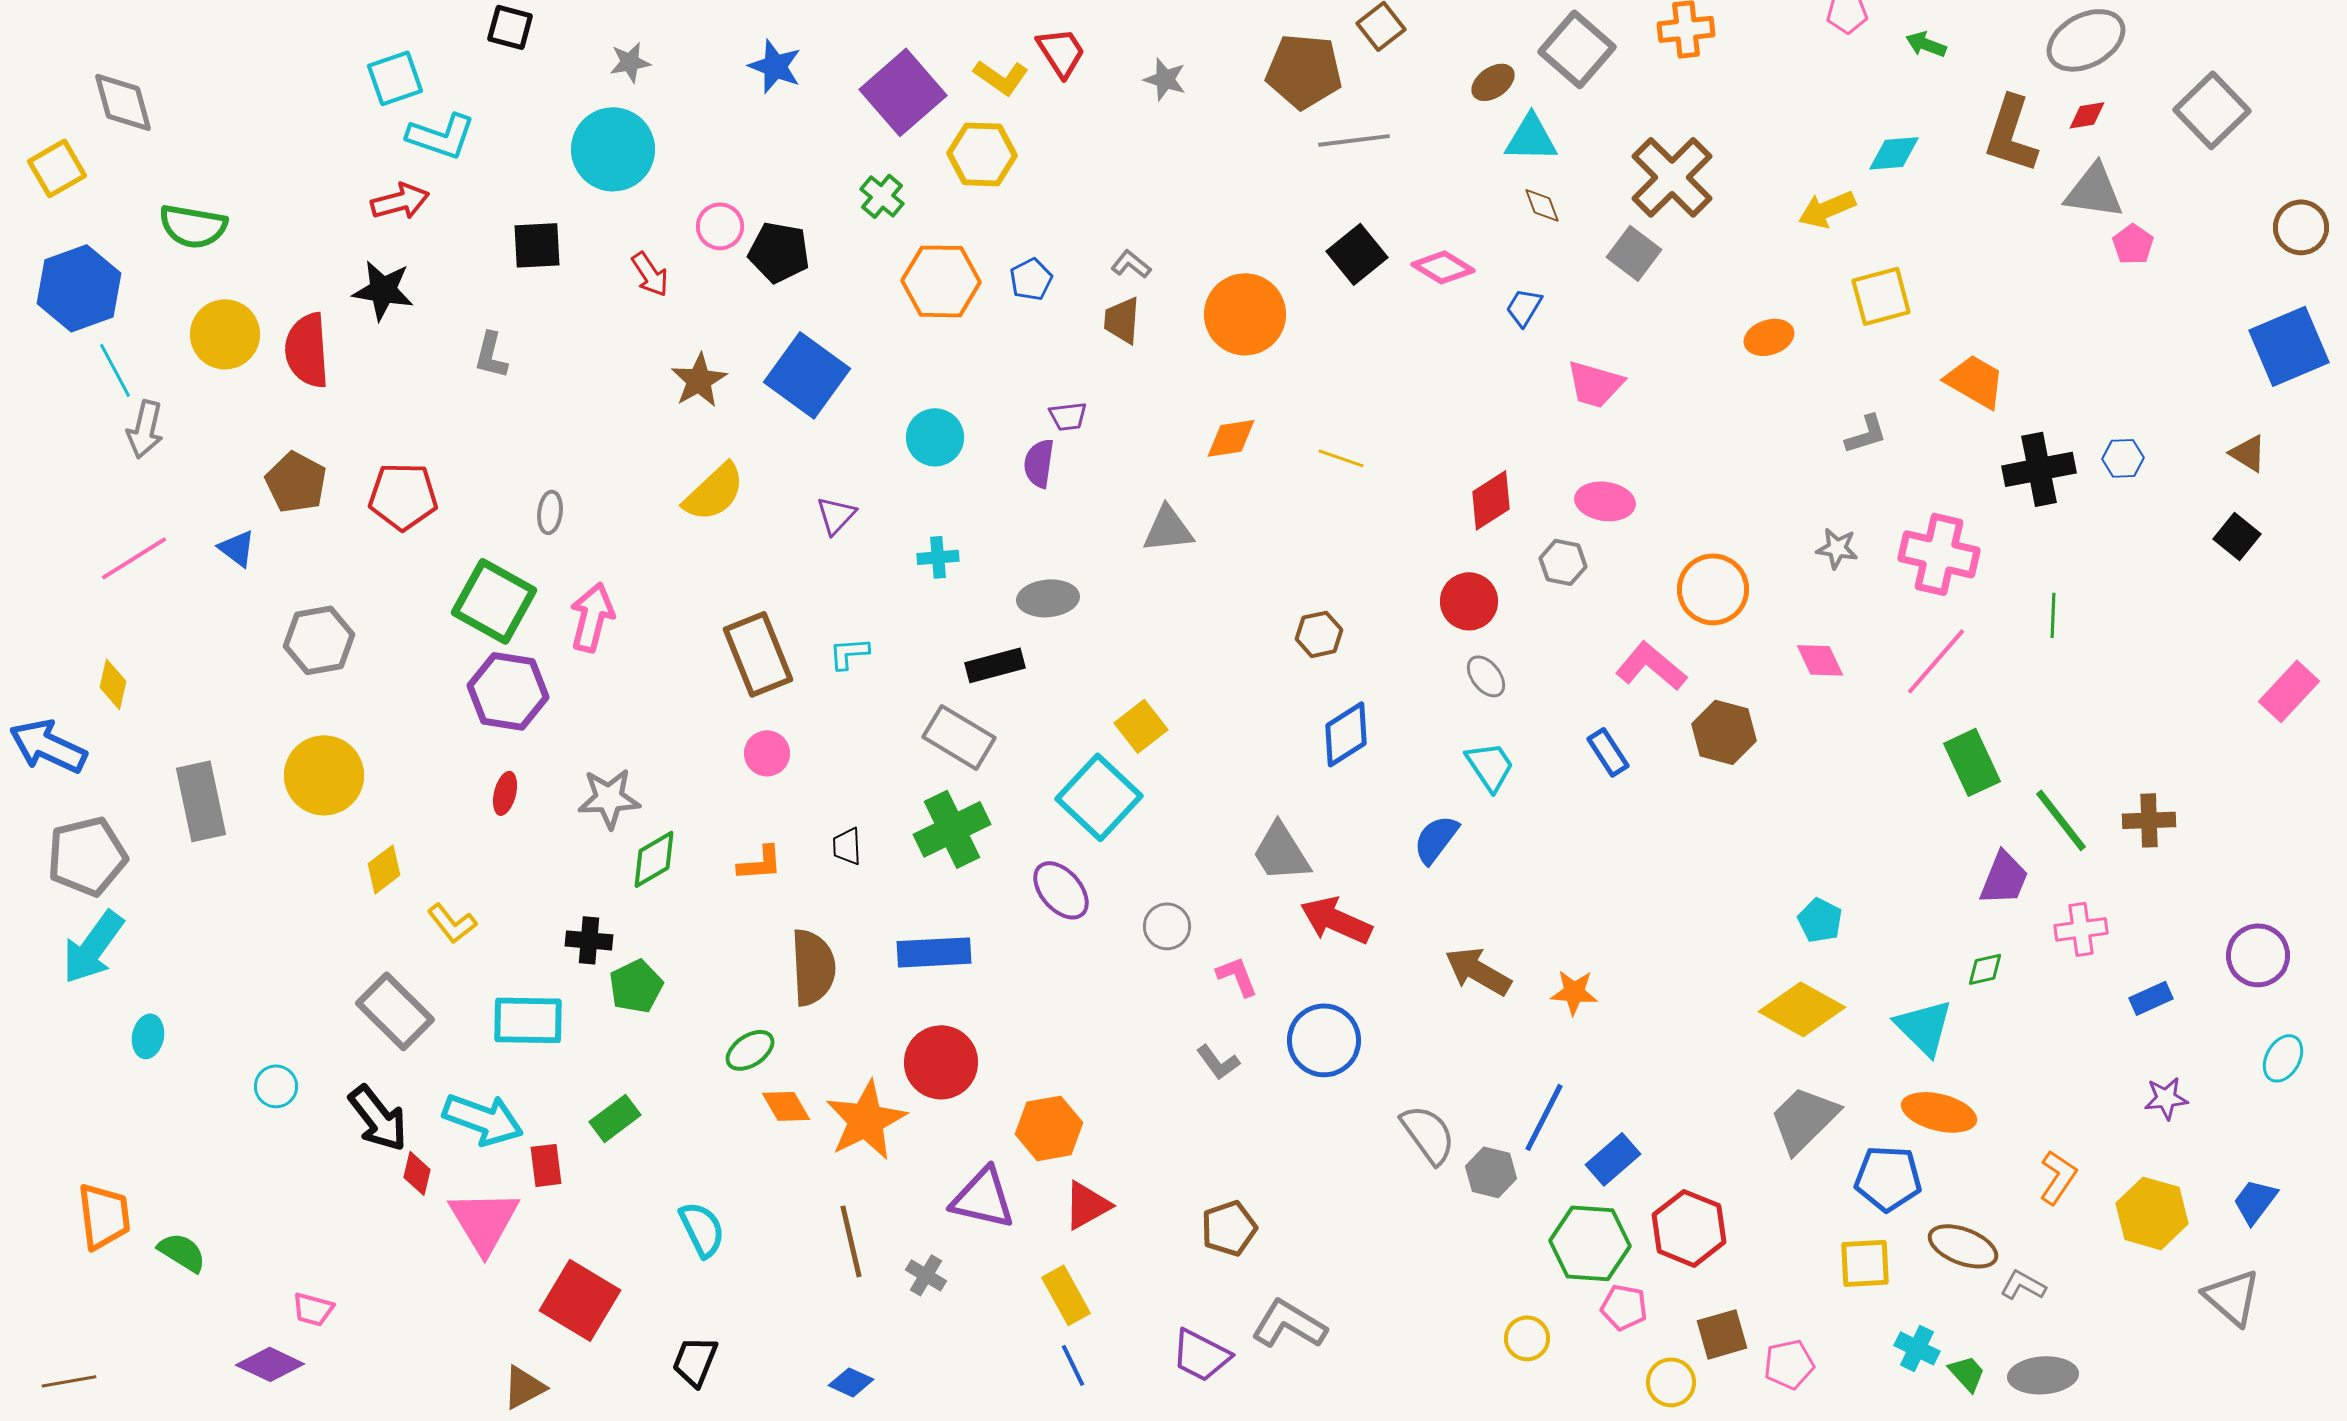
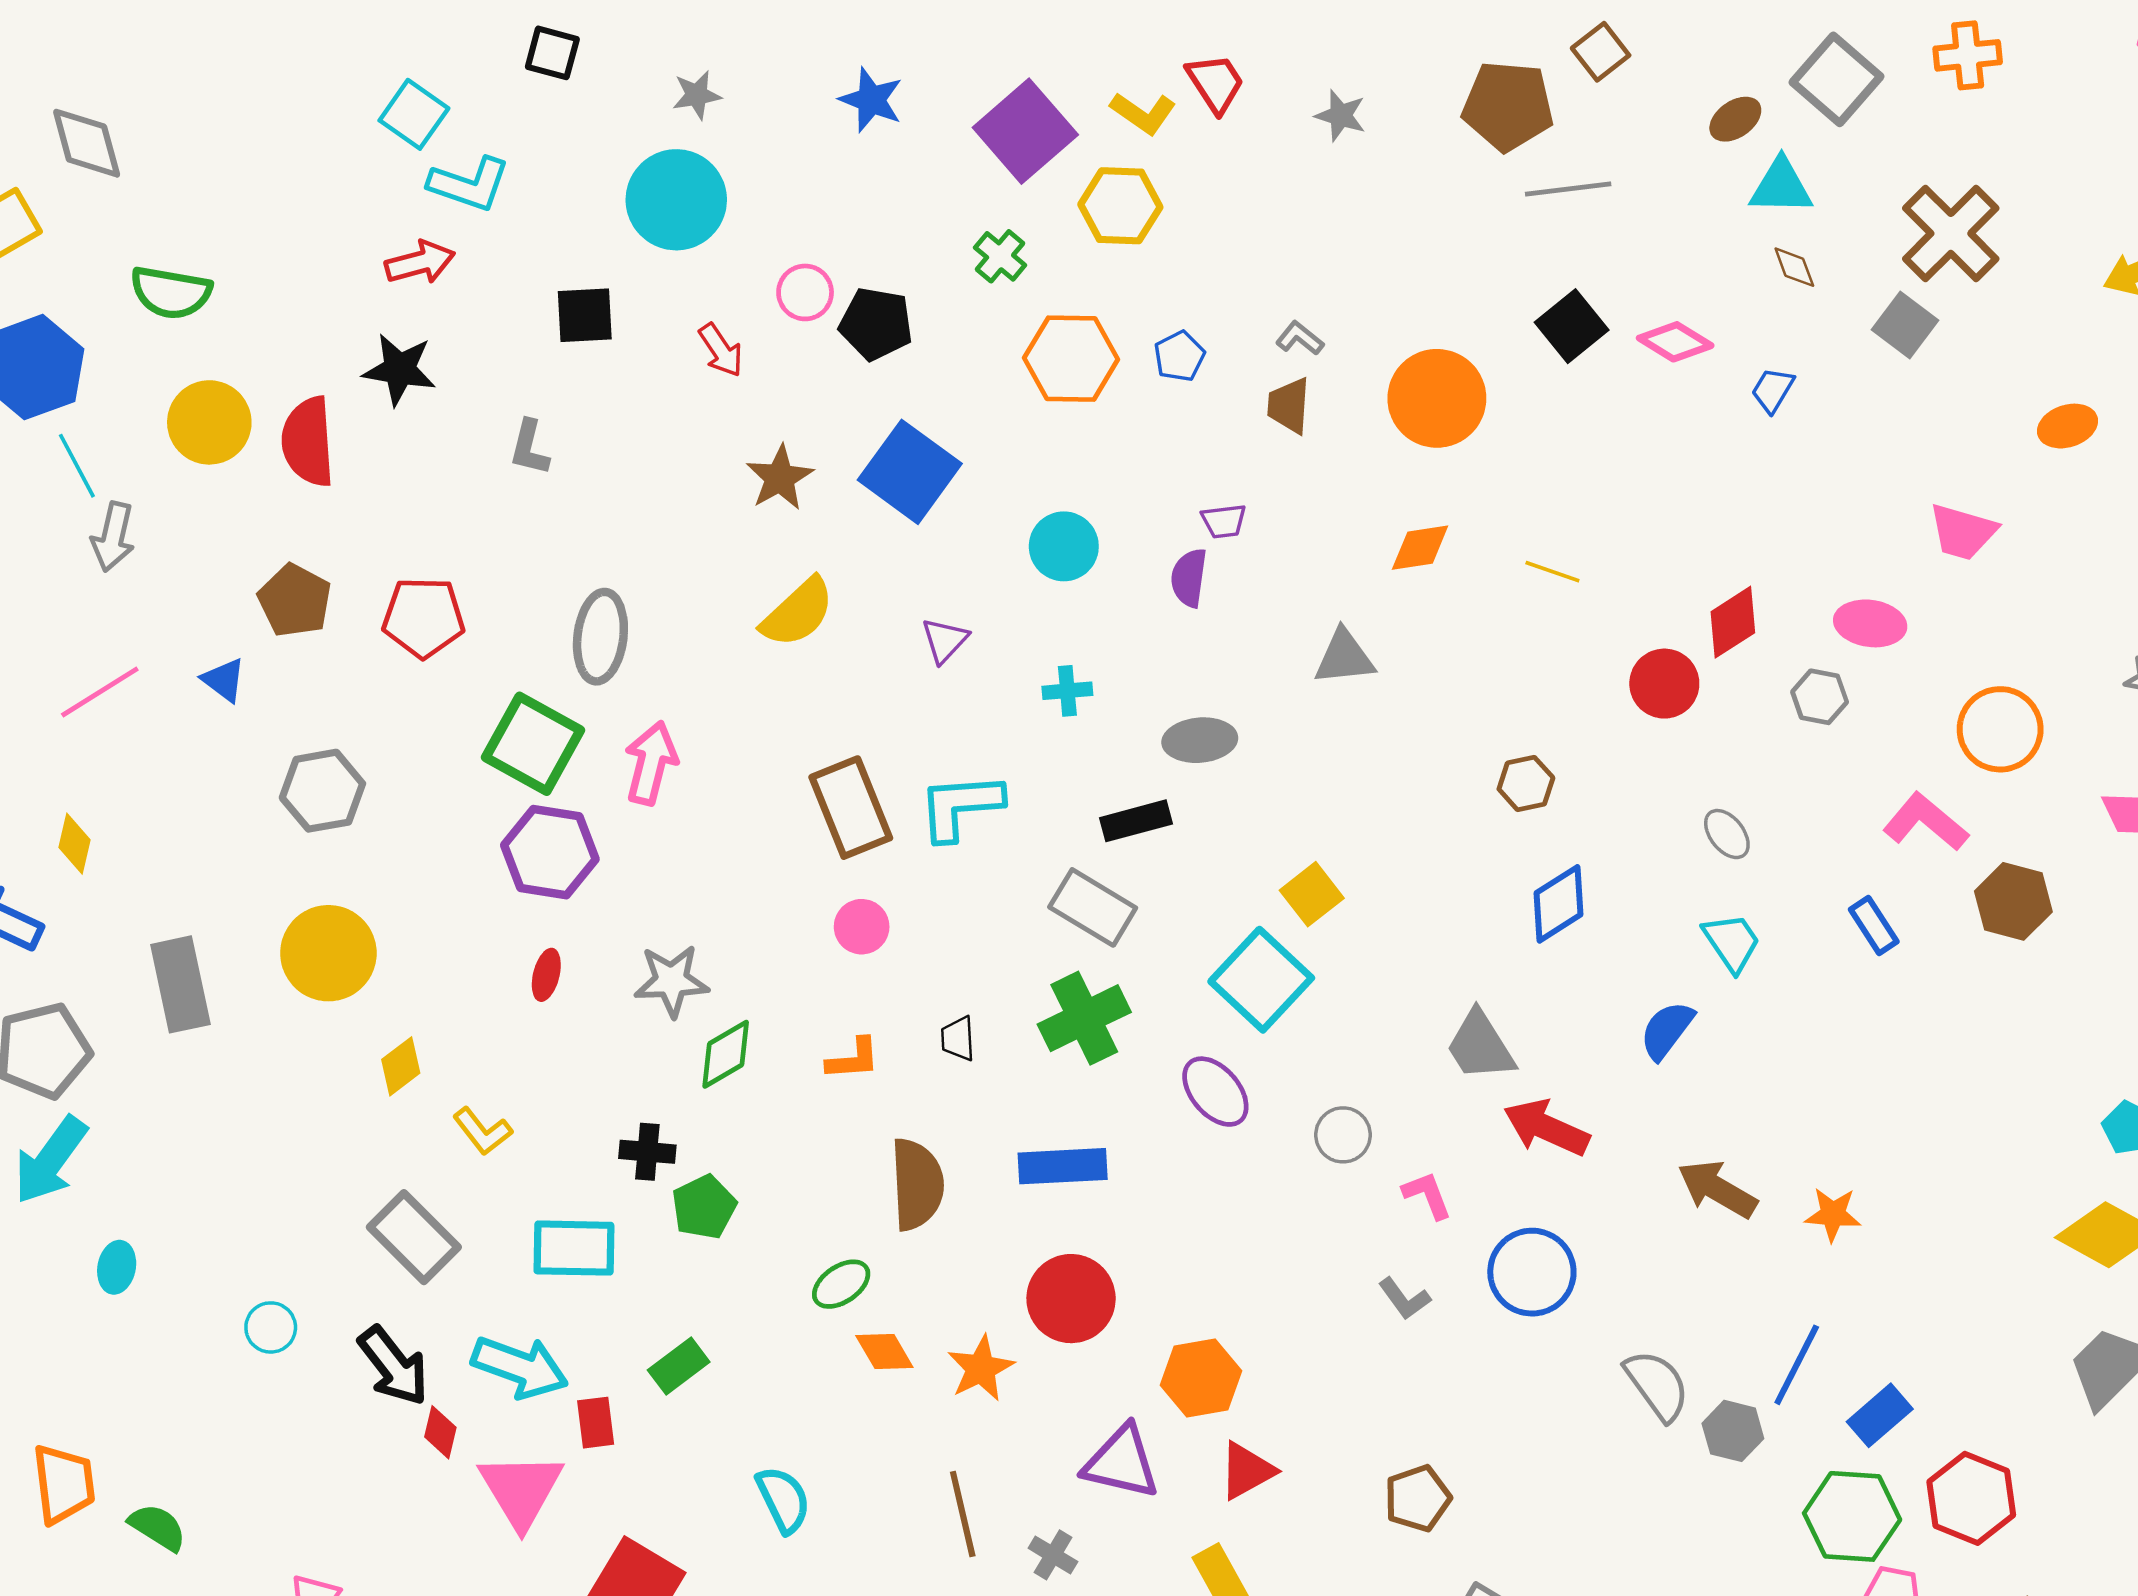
cyan square: (395, 78) -> (414, 114), turned -36
pink trapezoid: (1595, 384) -> (1963, 532), moved
gray ellipse: (550, 512) -> (600, 637), size x1.8
red circle: (1469, 601) -> (1664, 684), moved
cyan L-shape: (849, 653) -> (960, 806), size x1.8
orange star: (866, 1120) -> (981, 1368), size x0.7

